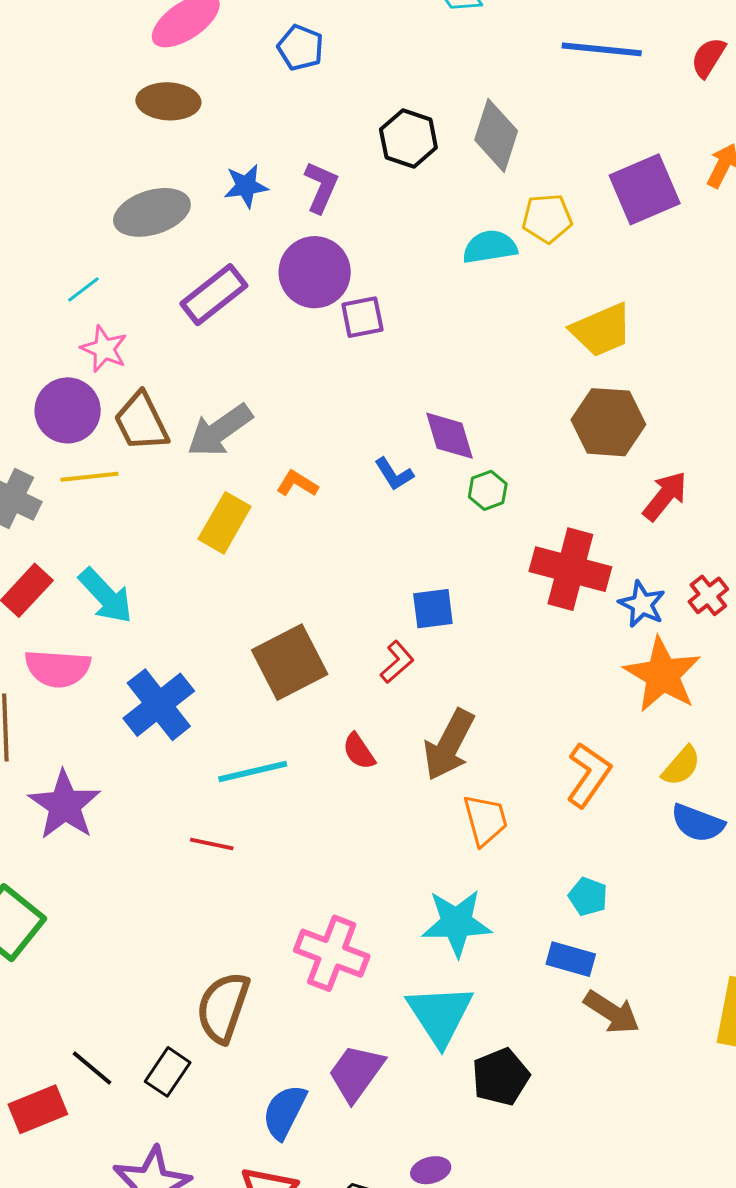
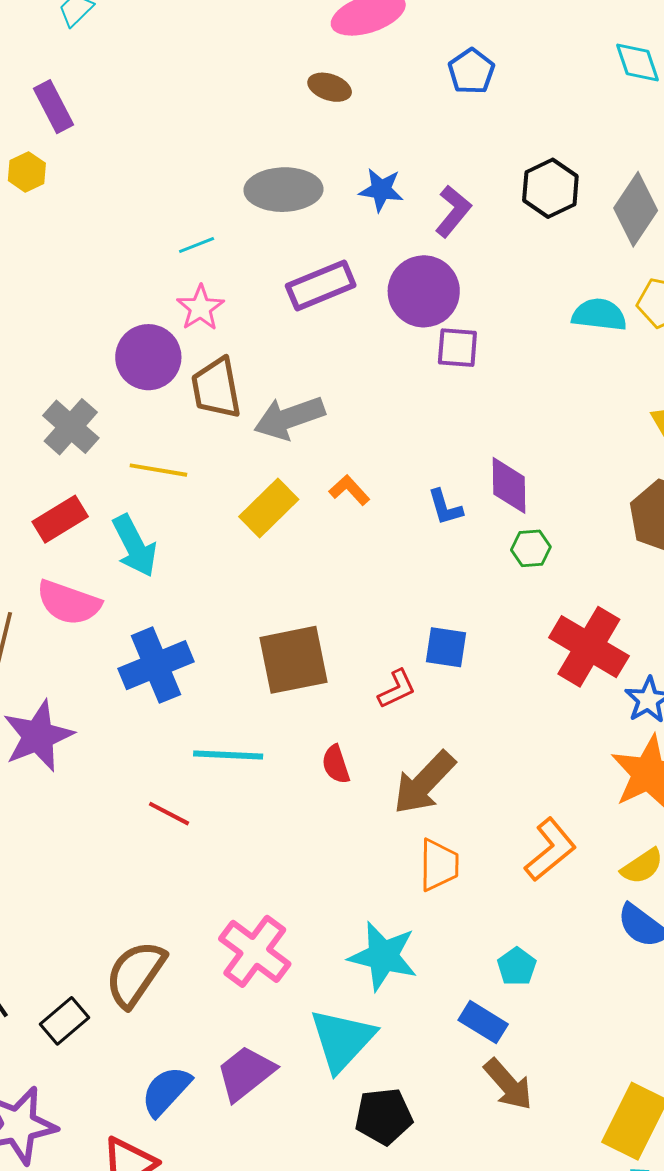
brown ellipse: (168, 101) -> (330, 87), size x0.7
yellow line: (89, 477) -> (158, 470), moved

